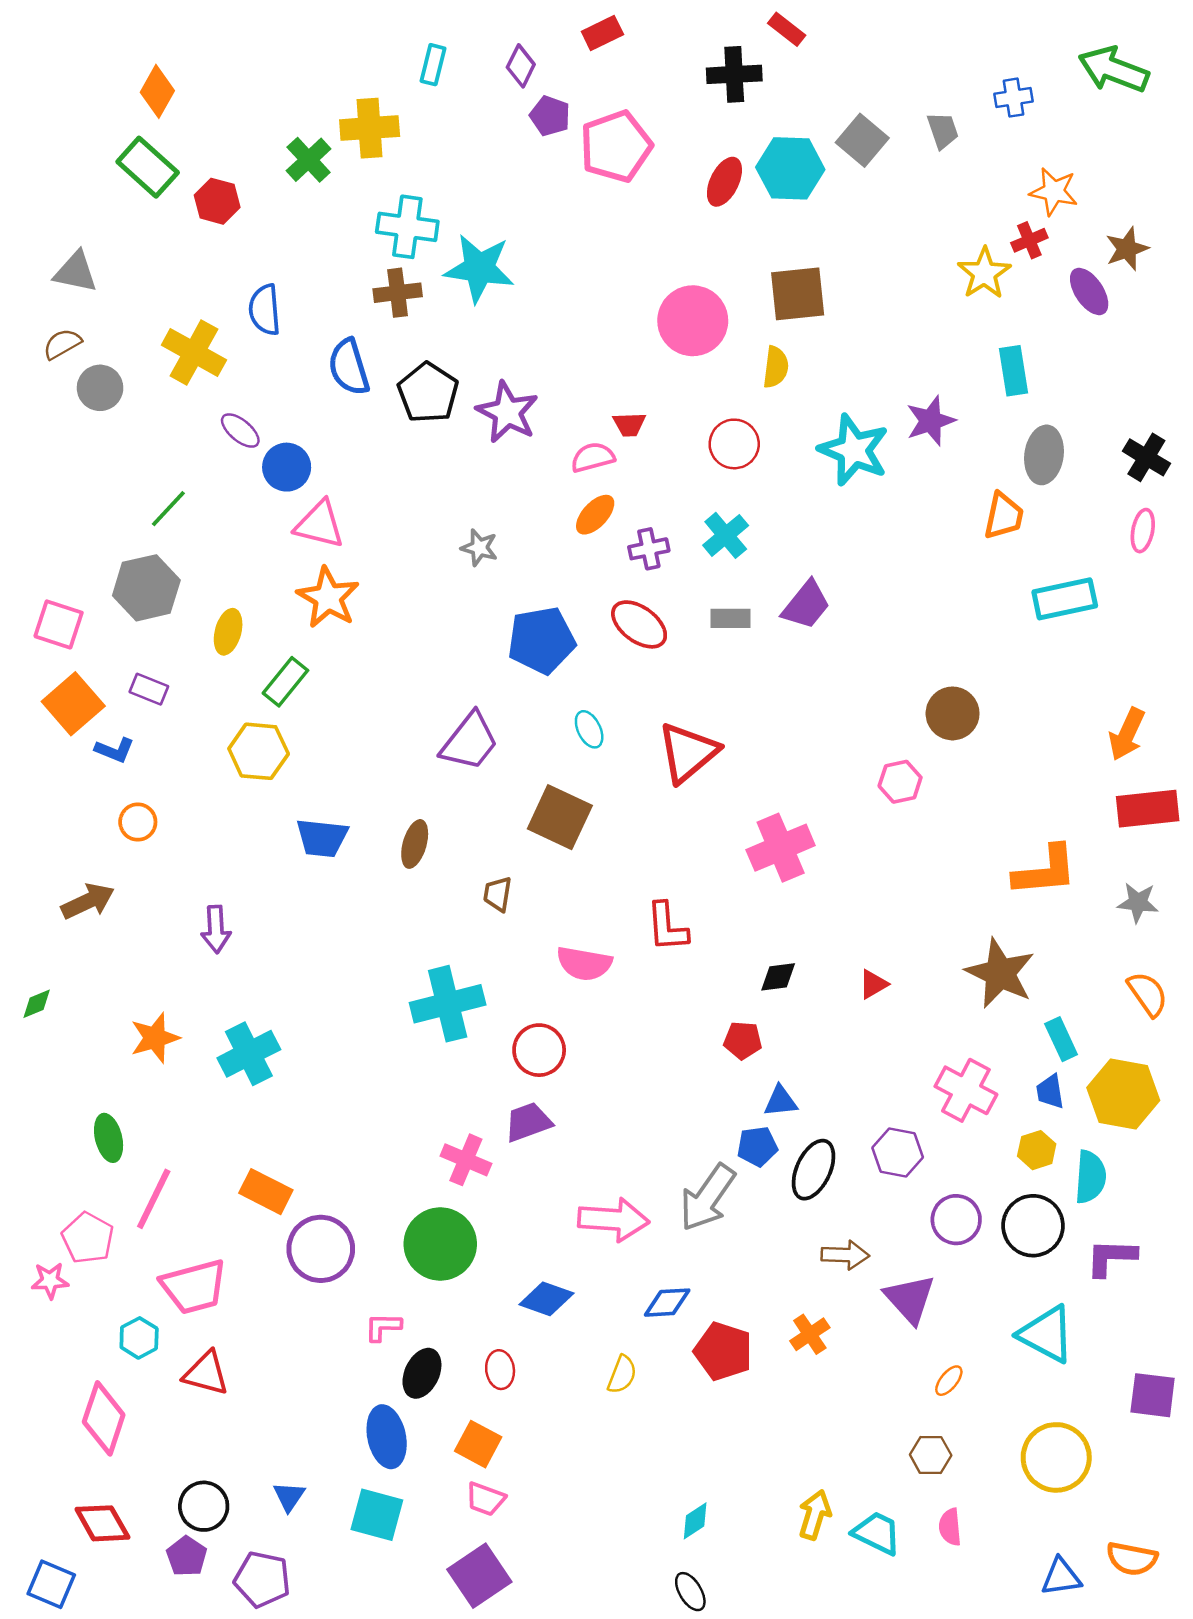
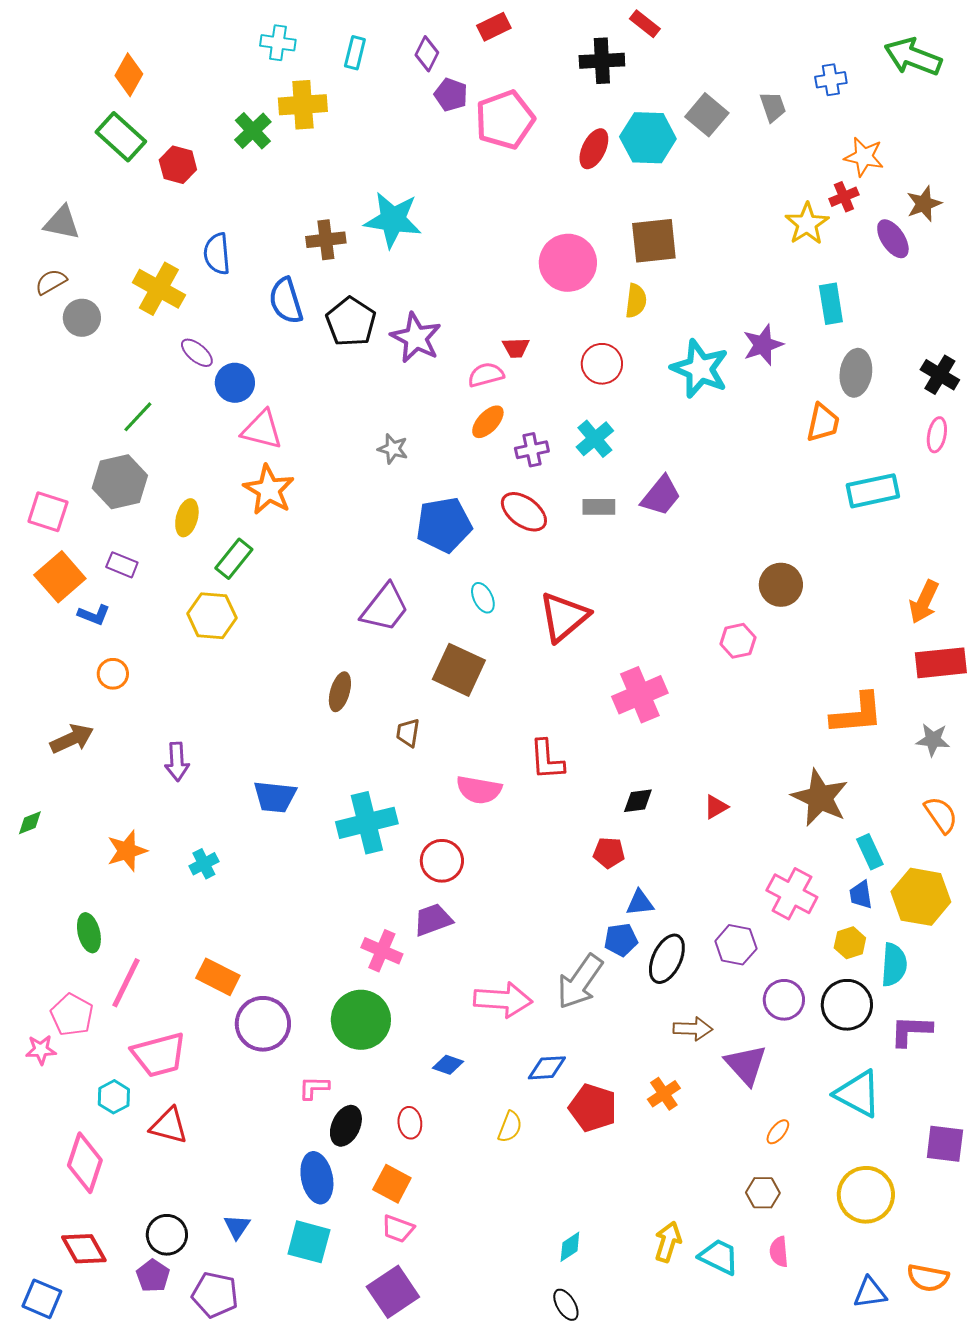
cyan cross: (407, 227) -> (278, 43), moved, size x0.7
blue trapezoid: (322, 838) -> (275, 797), moved
cyan cross: (249, 1054) -> (204, 864), size x0.6
blue diamond: (546, 1299) -> (448, 1065), size x0.7

